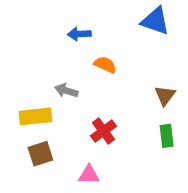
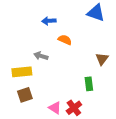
red cross: (104, 131) -> (74, 108), moved
green rectangle: (167, 136) -> (89, 84), moved
pink triangle: (89, 175) -> (55, 108), turned 32

